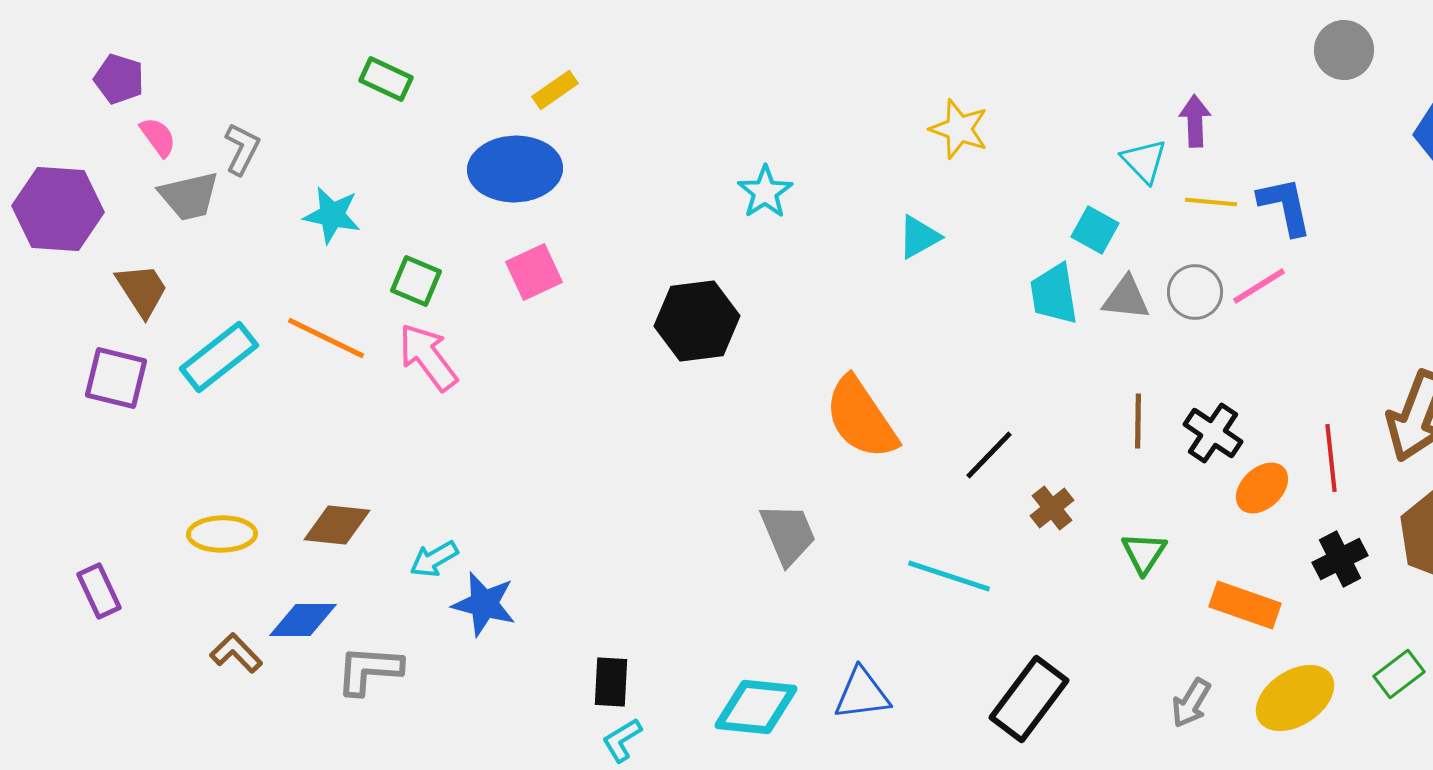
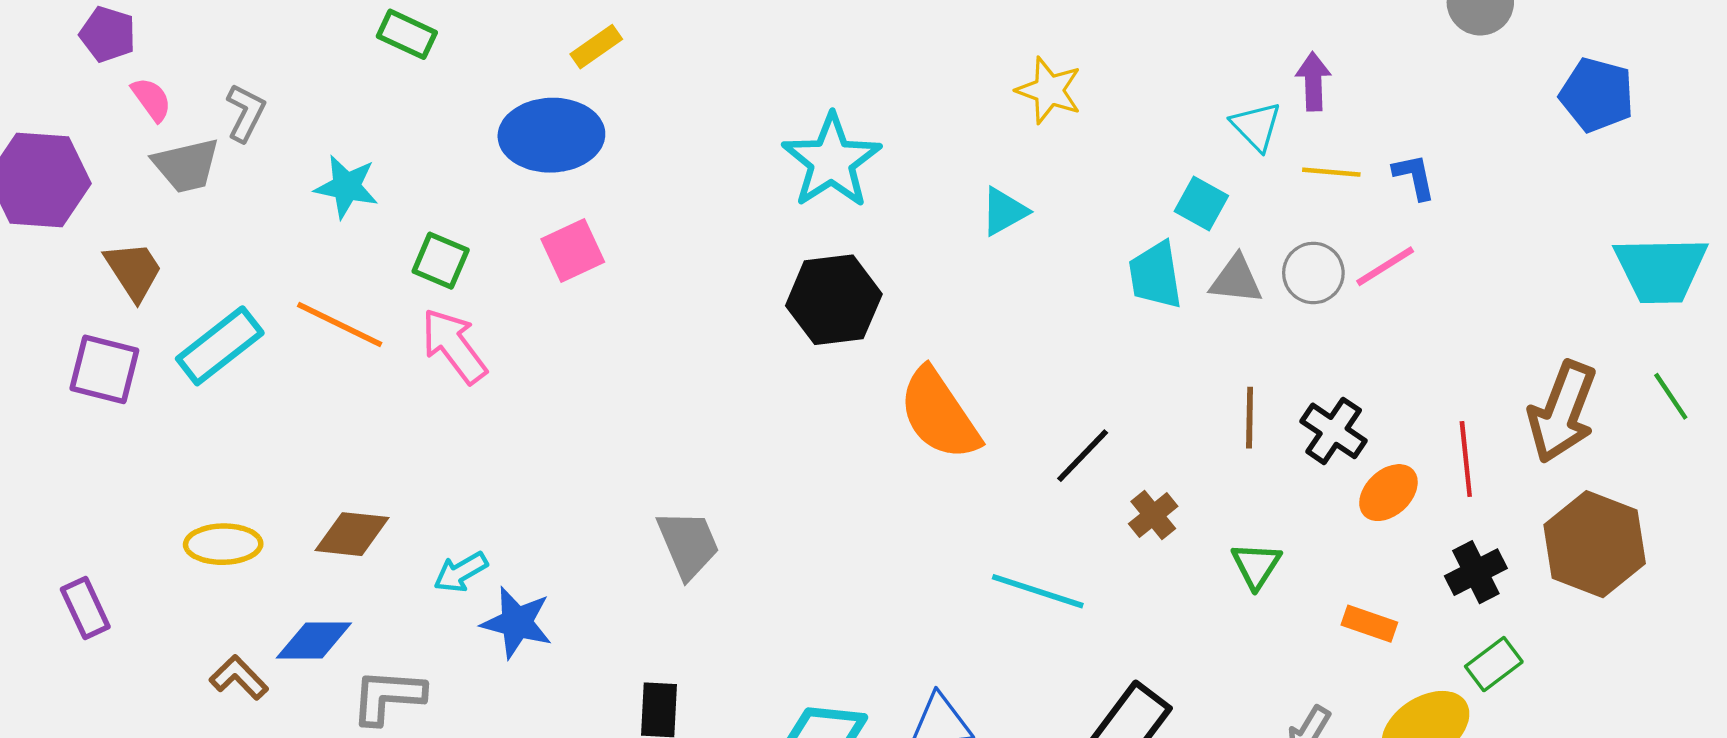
cyan star: (765, 192) -> (832, 161), size x1.6
blue L-shape: (1285, 206) -> (1414, 177), size x0.7
black hexagon: (697, 321) -> (834, 300), moved
gray trapezoid: (788, 534) -> (688, 544), moved
orange rectangle: (1245, 605) -> (1369, 624), size x0.7
green rectangle: (1399, 674) -> (1494, 664), moved

